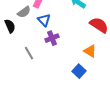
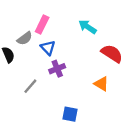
gray line: (29, 53) -> (30, 86), turned 72
blue square: (79, 71) -> (70, 114), moved, turned -32

